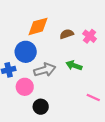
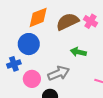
brown semicircle: (67, 34) -> (67, 22), size x1.6
gray arrow: (45, 70) -> (59, 73), moved

